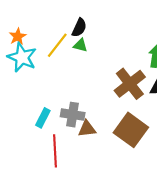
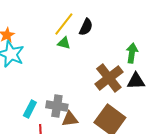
black semicircle: (79, 28) -> (86, 27), moved
yellow line: (57, 45) -> (64, 24), moved

